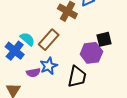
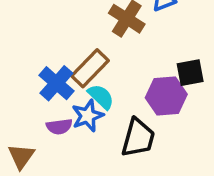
cyan semicircle: (27, 39) -> (101, 97), moved
blue cross: (15, 51) -> (56, 83), moved

